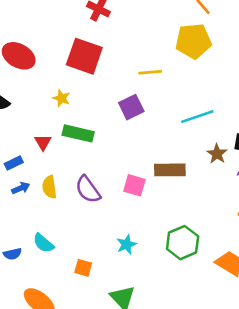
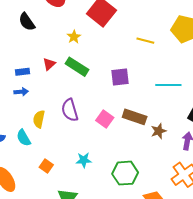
purple square: (131, 107) -> (120, 77), moved
brown star: (217, 154) -> (159, 131), moved
yellow semicircle: (49, 187) -> (39, 119), moved

